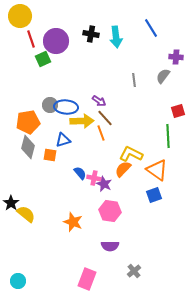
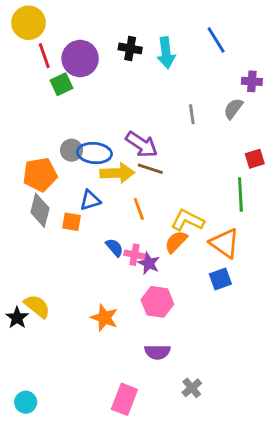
purple arrow: (99, 101) -> (142, 144), size x1.6
brown line: (105, 118) -> (150, 169), turned -30
orange line: (101, 133) -> (139, 209), moved
black star: (11, 203) -> (17, 318), moved

